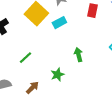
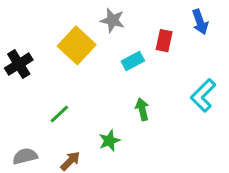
cyan rectangle: (59, 23) -> (133, 61), moved

